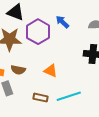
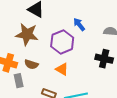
purple hexagon: (38, 32) -> (62, 42), moved

